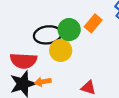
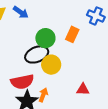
green circle: (69, 30) -> (45, 38), moved
orange arrow: (43, 82) -> (43, 95), turned 136

